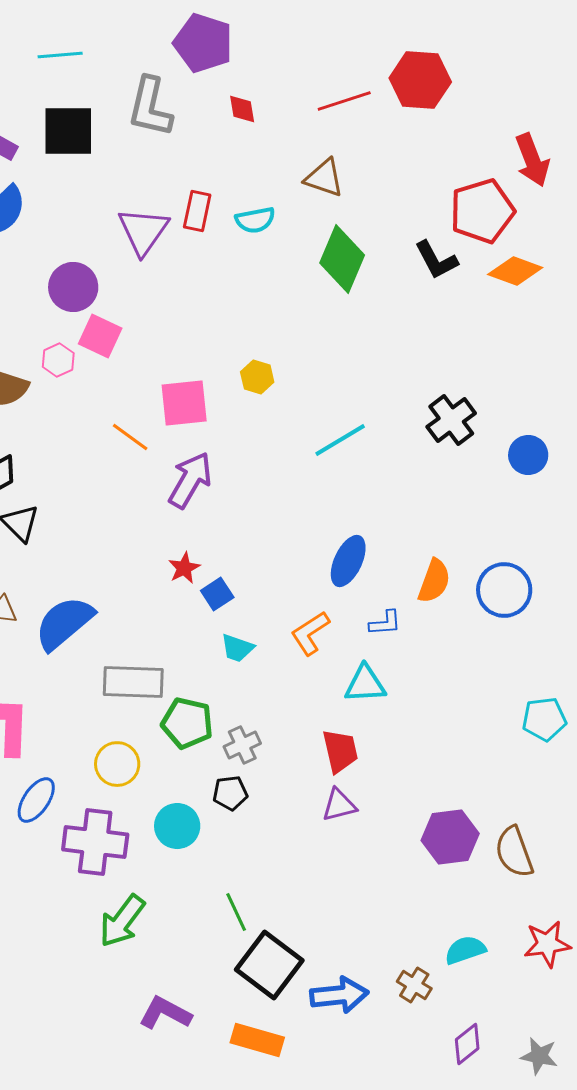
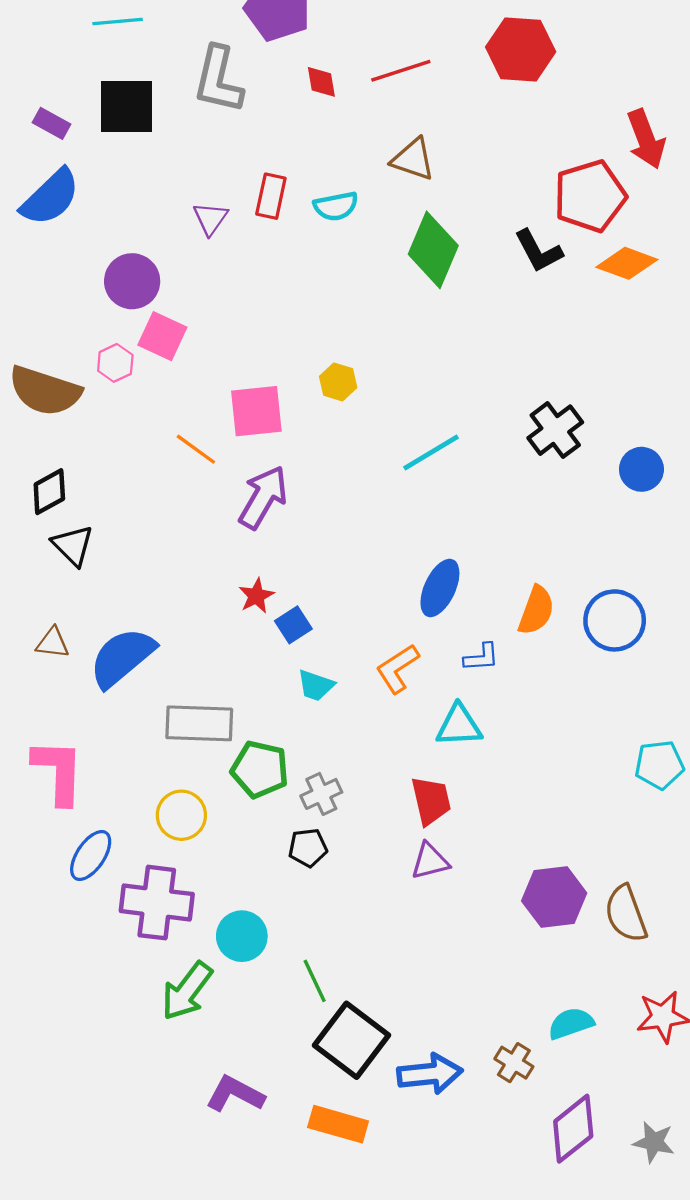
red line: (344, 101) -> (401, 71), moved
purple triangle: (143, 231) -> (210, 219), size x0.6
cyan circle: (177, 826) -> (242, 936), moved
purple diamond: (467, 1044) -> (573, 1129), size x1.5

